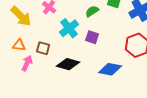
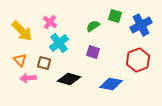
cyan cross: (69, 28) -> (59, 43), moved
orange triangle: (19, 45) -> (20, 60), turned 40
pink arrow: (27, 63) -> (28, 78), turned -119

